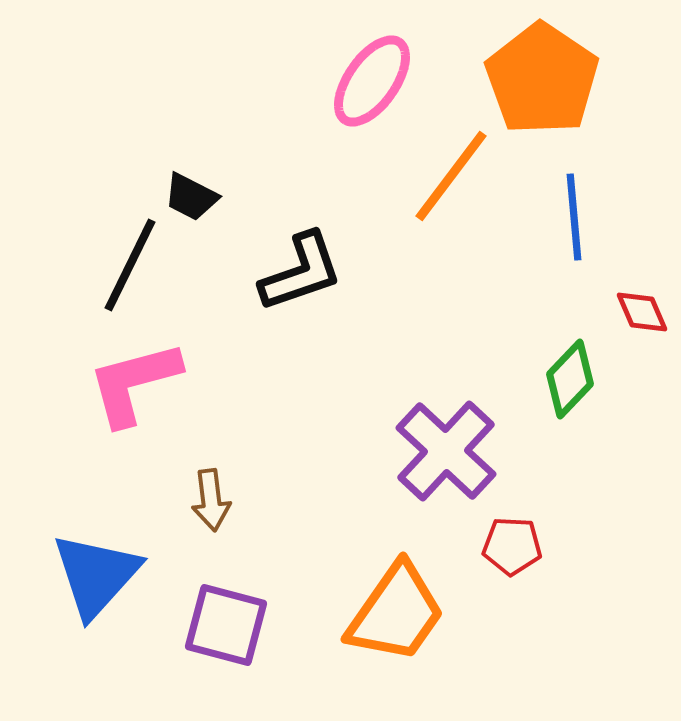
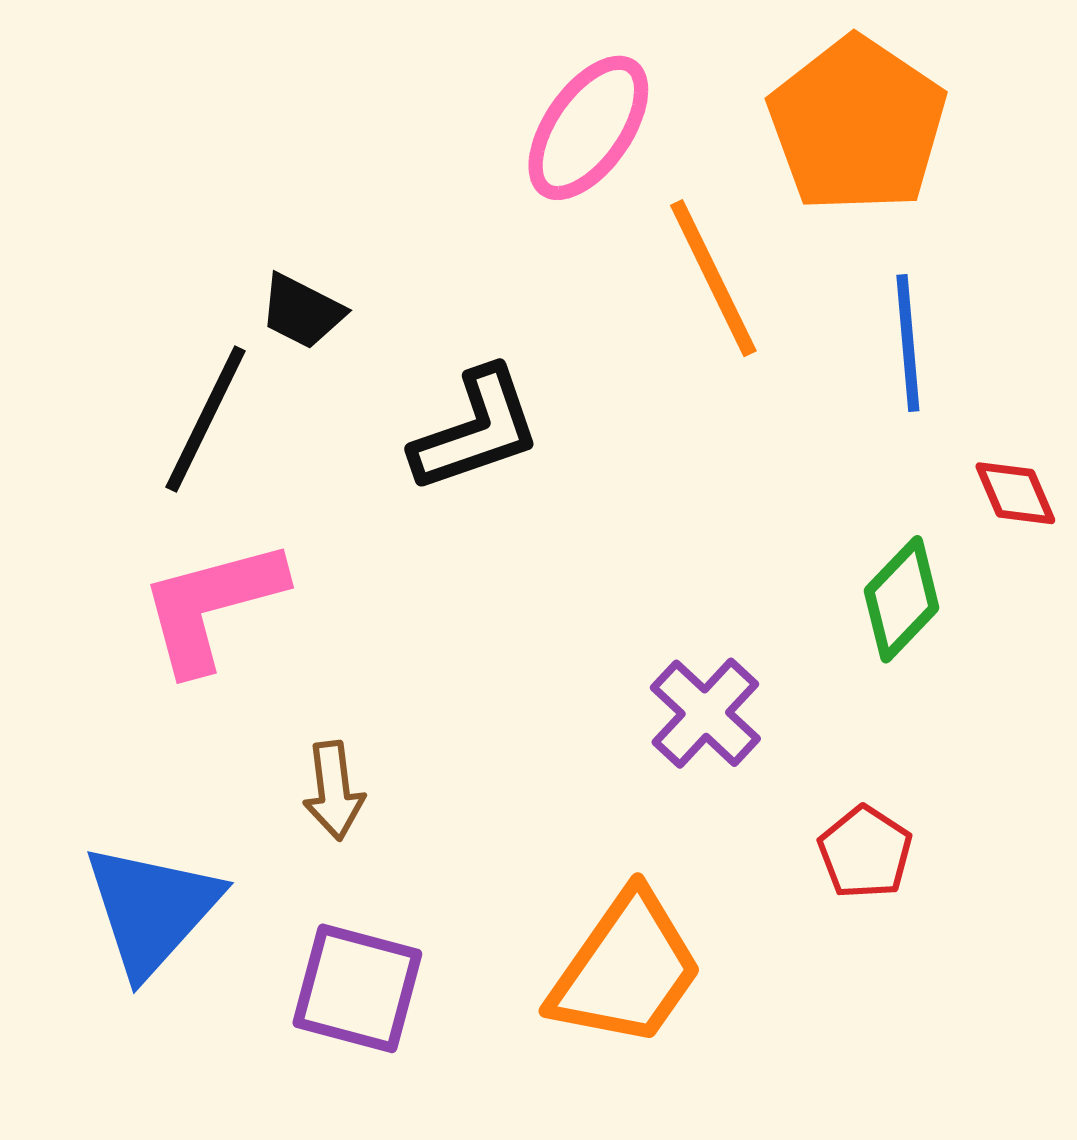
orange line: (451, 176) -> (713, 278), turned -63
purple cross: (446, 451) -> (705, 713), size x0.7
red pentagon: (512, 546) -> (865, 852), moved, turned 30

